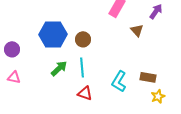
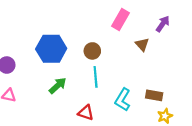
brown circle: (83, 39) -> (92, 51), moved
cyan line: (82, 67) -> (96, 77), moved

